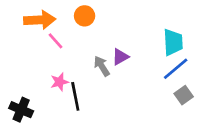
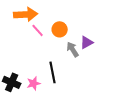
orange circle: (85, 16) -> (60, 29), moved
pink star: (59, 82) -> (34, 83), moved

